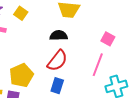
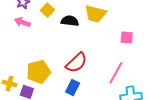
black semicircle: (59, 35) -> (70, 21), moved
pink square: (108, 39) -> (127, 37), moved, turned -32

